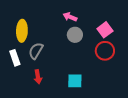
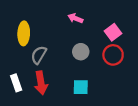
gray circle: (75, 35) -> (81, 52), moved
white rectangle: (15, 58) -> (16, 83), moved
red arrow: (38, 77) -> (41, 83), size x1.5

